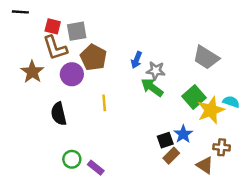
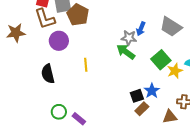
brown pentagon: (93, 57) -> (78, 15), moved
blue arrow: (137, 60) -> (141, 29), moved
brown star: (32, 72) -> (16, 33), moved, turned 30
yellow star: (211, 110) -> (175, 71), size x0.7
brown triangle: (205, 165) -> (170, 117), turned -42

